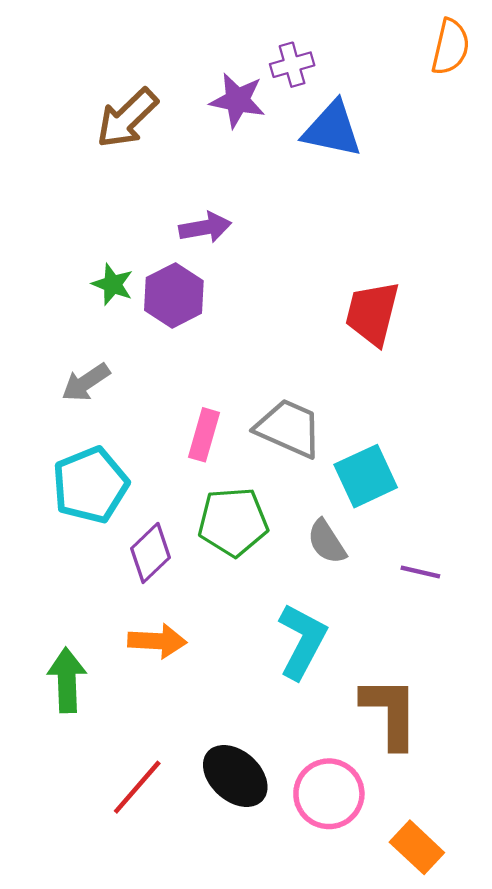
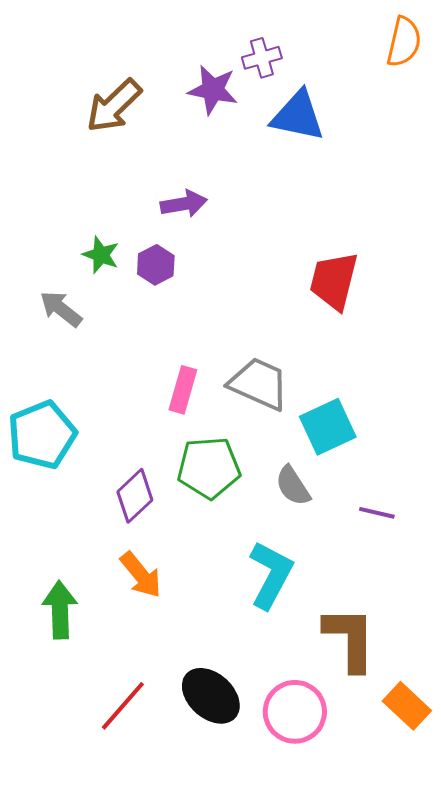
purple hexagon: (174, 295) -> (156, 265), size x0.7
gray arrow: (86, 382) -> (61, 309), moved, turned 72
cyan pentagon: (90, 485) -> (42, 435), moved
orange arrow: (157, 641) -> (141, 575), turned 48
orange rectangle: (417, 847) -> (407, 706), moved

